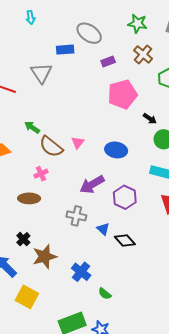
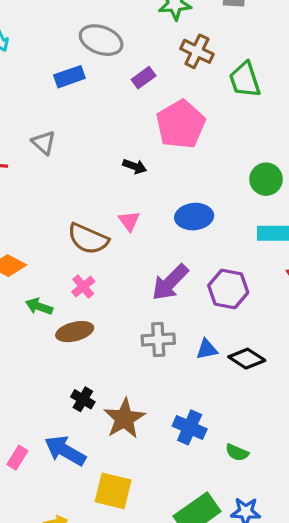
gray triangle: (41, 73) -> (44, 143), moved, size x0.7
black arrow: (150, 119) -> (135, 166), moved
green arrow: (32, 127) -> (39, 306), moved
blue triangle: (103, 229) -> (207, 349), turned -40

